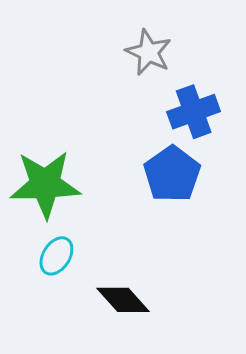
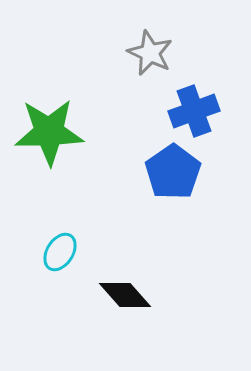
green star: (45, 184) -> (49, 132), moved

